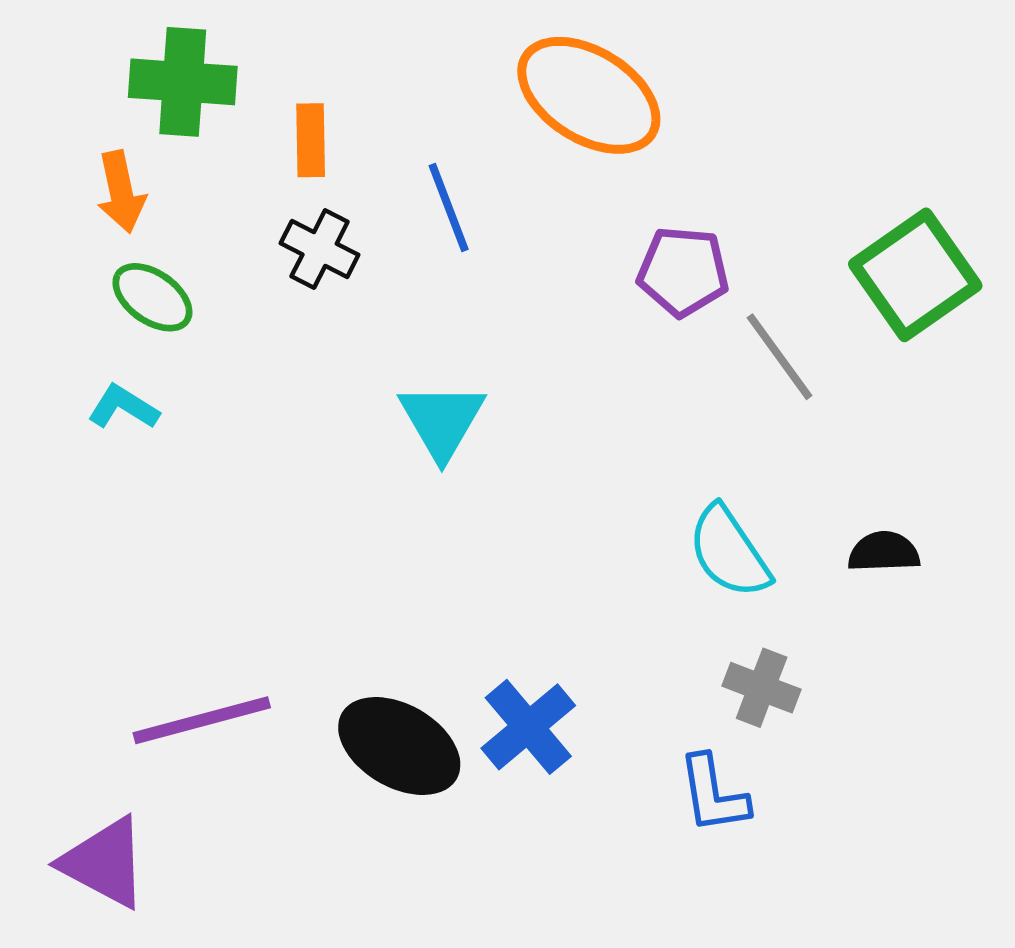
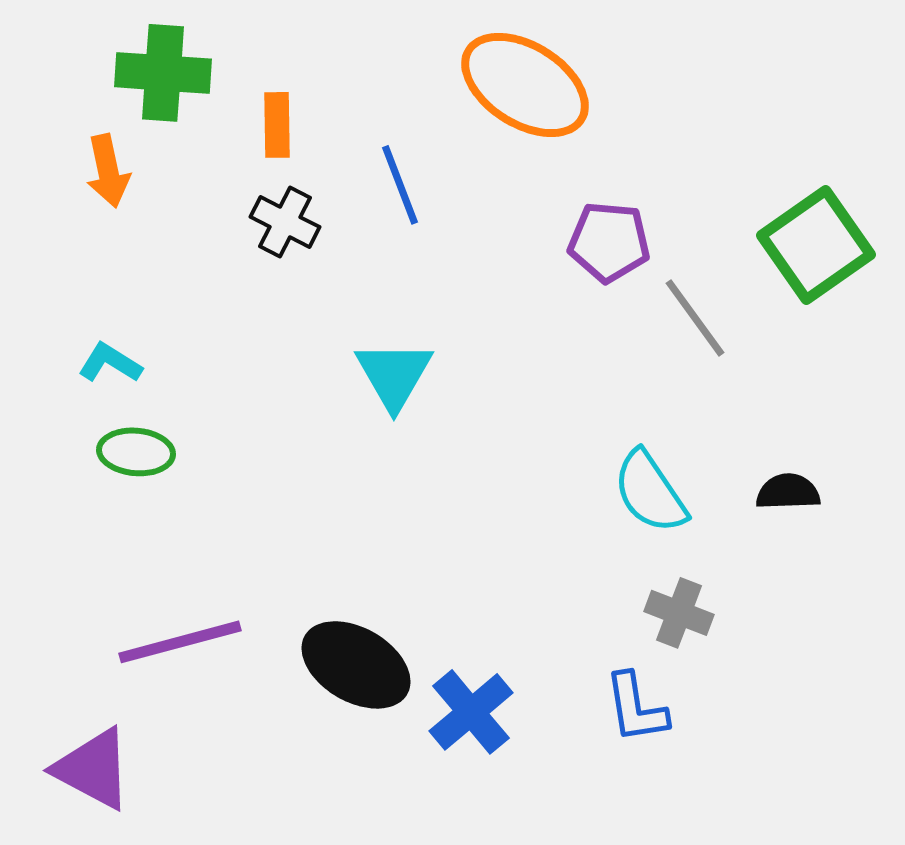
green ellipse: (152, 297) -> (136, 452), moved, turned -30
blue cross: (528, 727) -> (471, 712), moved

